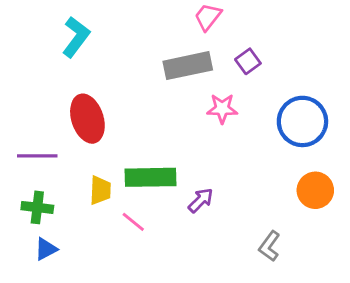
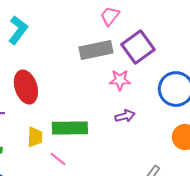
purple square: (248, 61) -> (138, 47), size x1.8
purple arrow: (201, 200) -> (125, 116), moved, turned 30

